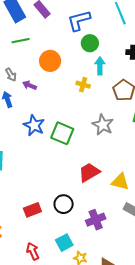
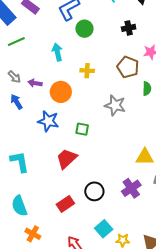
orange circle: (50, 61) -> (61, 92), moved
cyan arrow: (100, 66) -> (57, 52), moved
green square: (62, 133) -> (82, 129), moved, size x0.6
red trapezoid: (89, 172) -> (67, 159), moved
purple cross: (96, 220) -> (131, 188), moved

